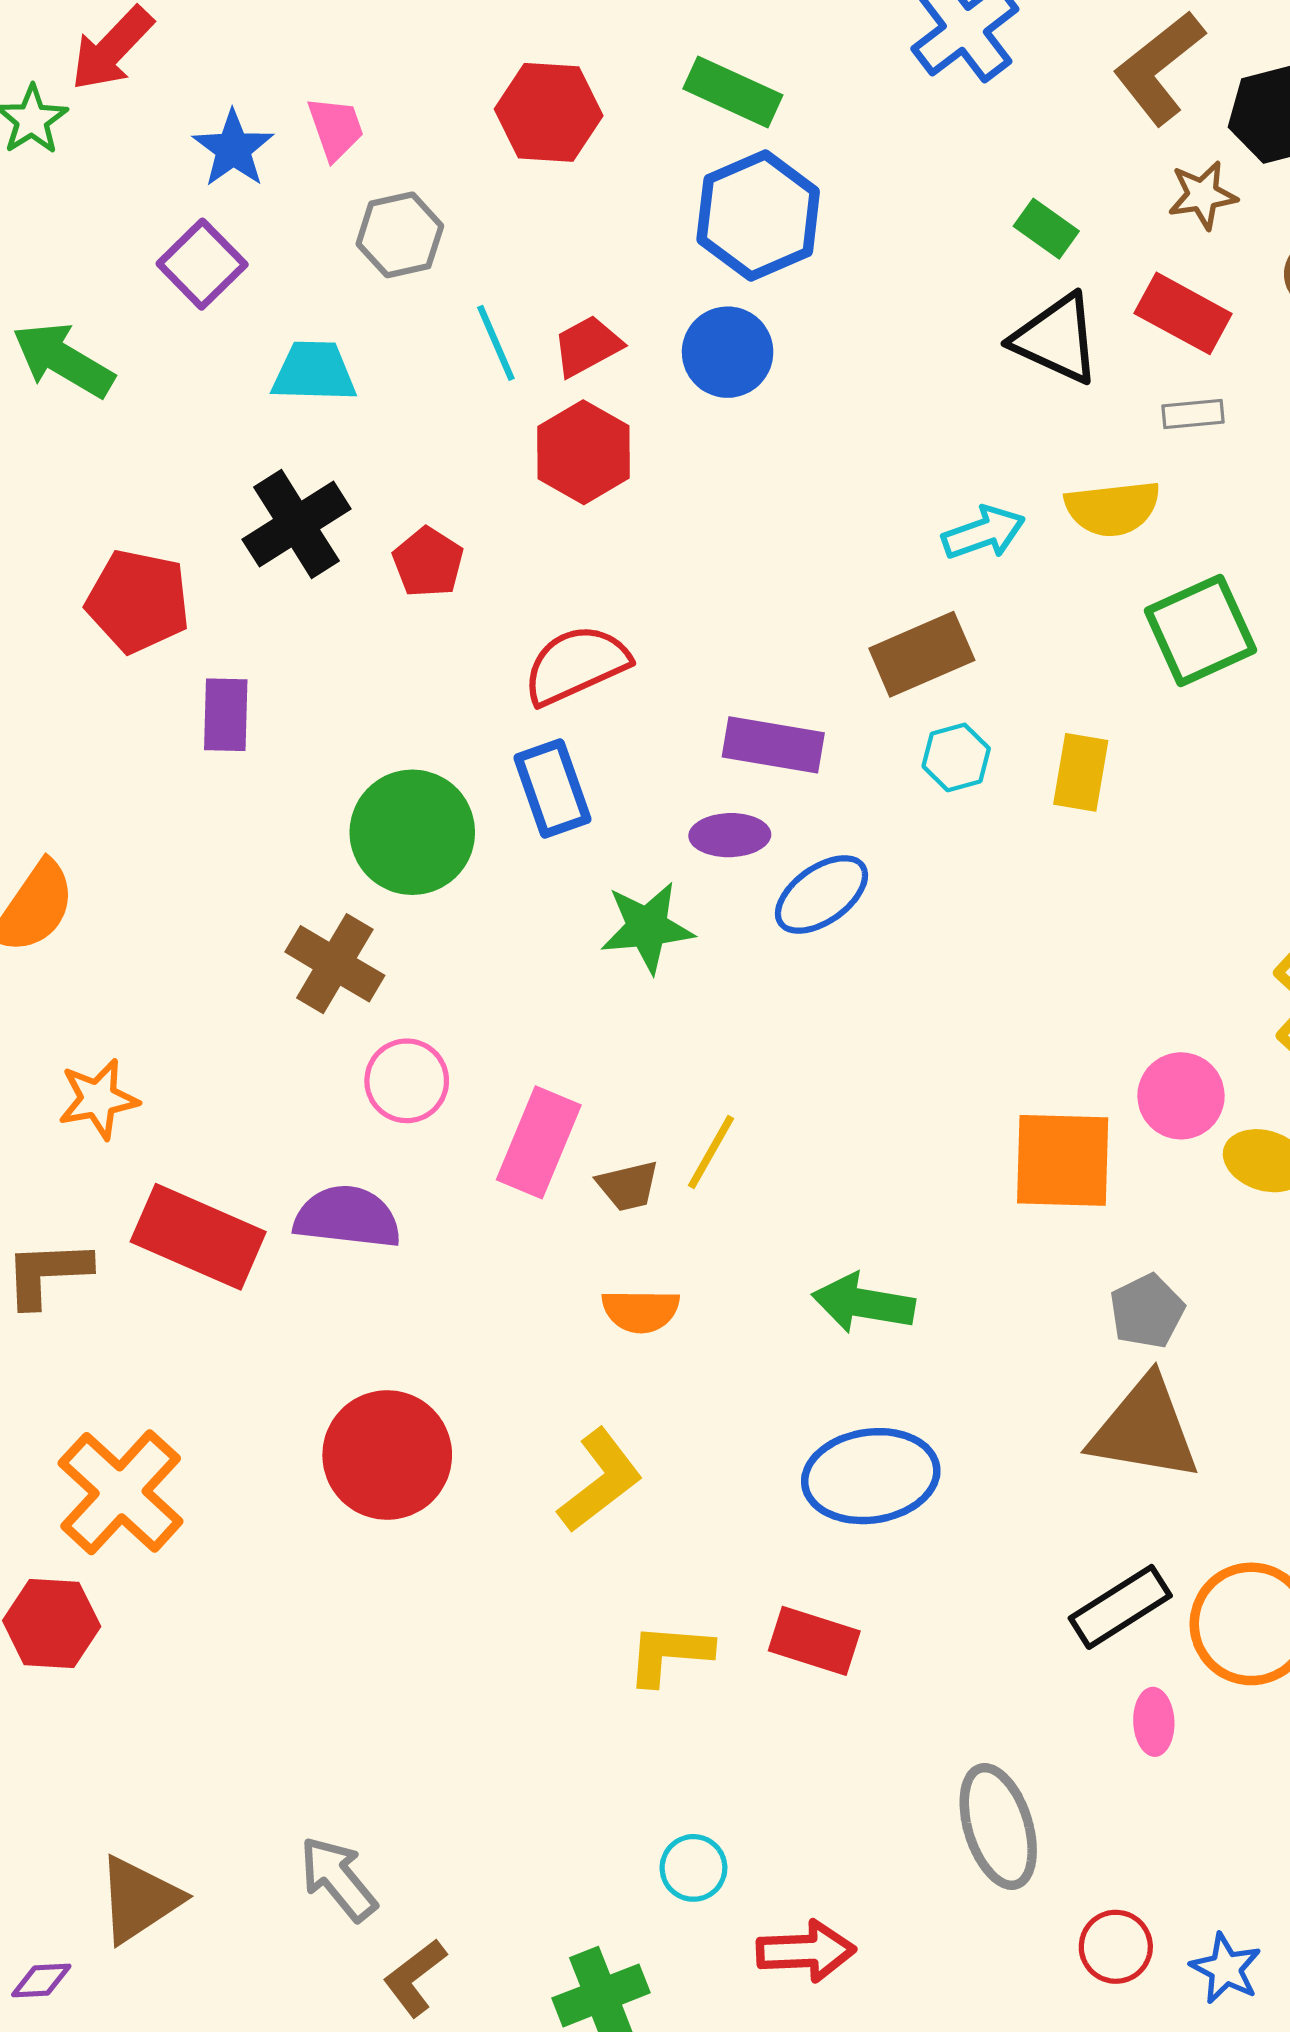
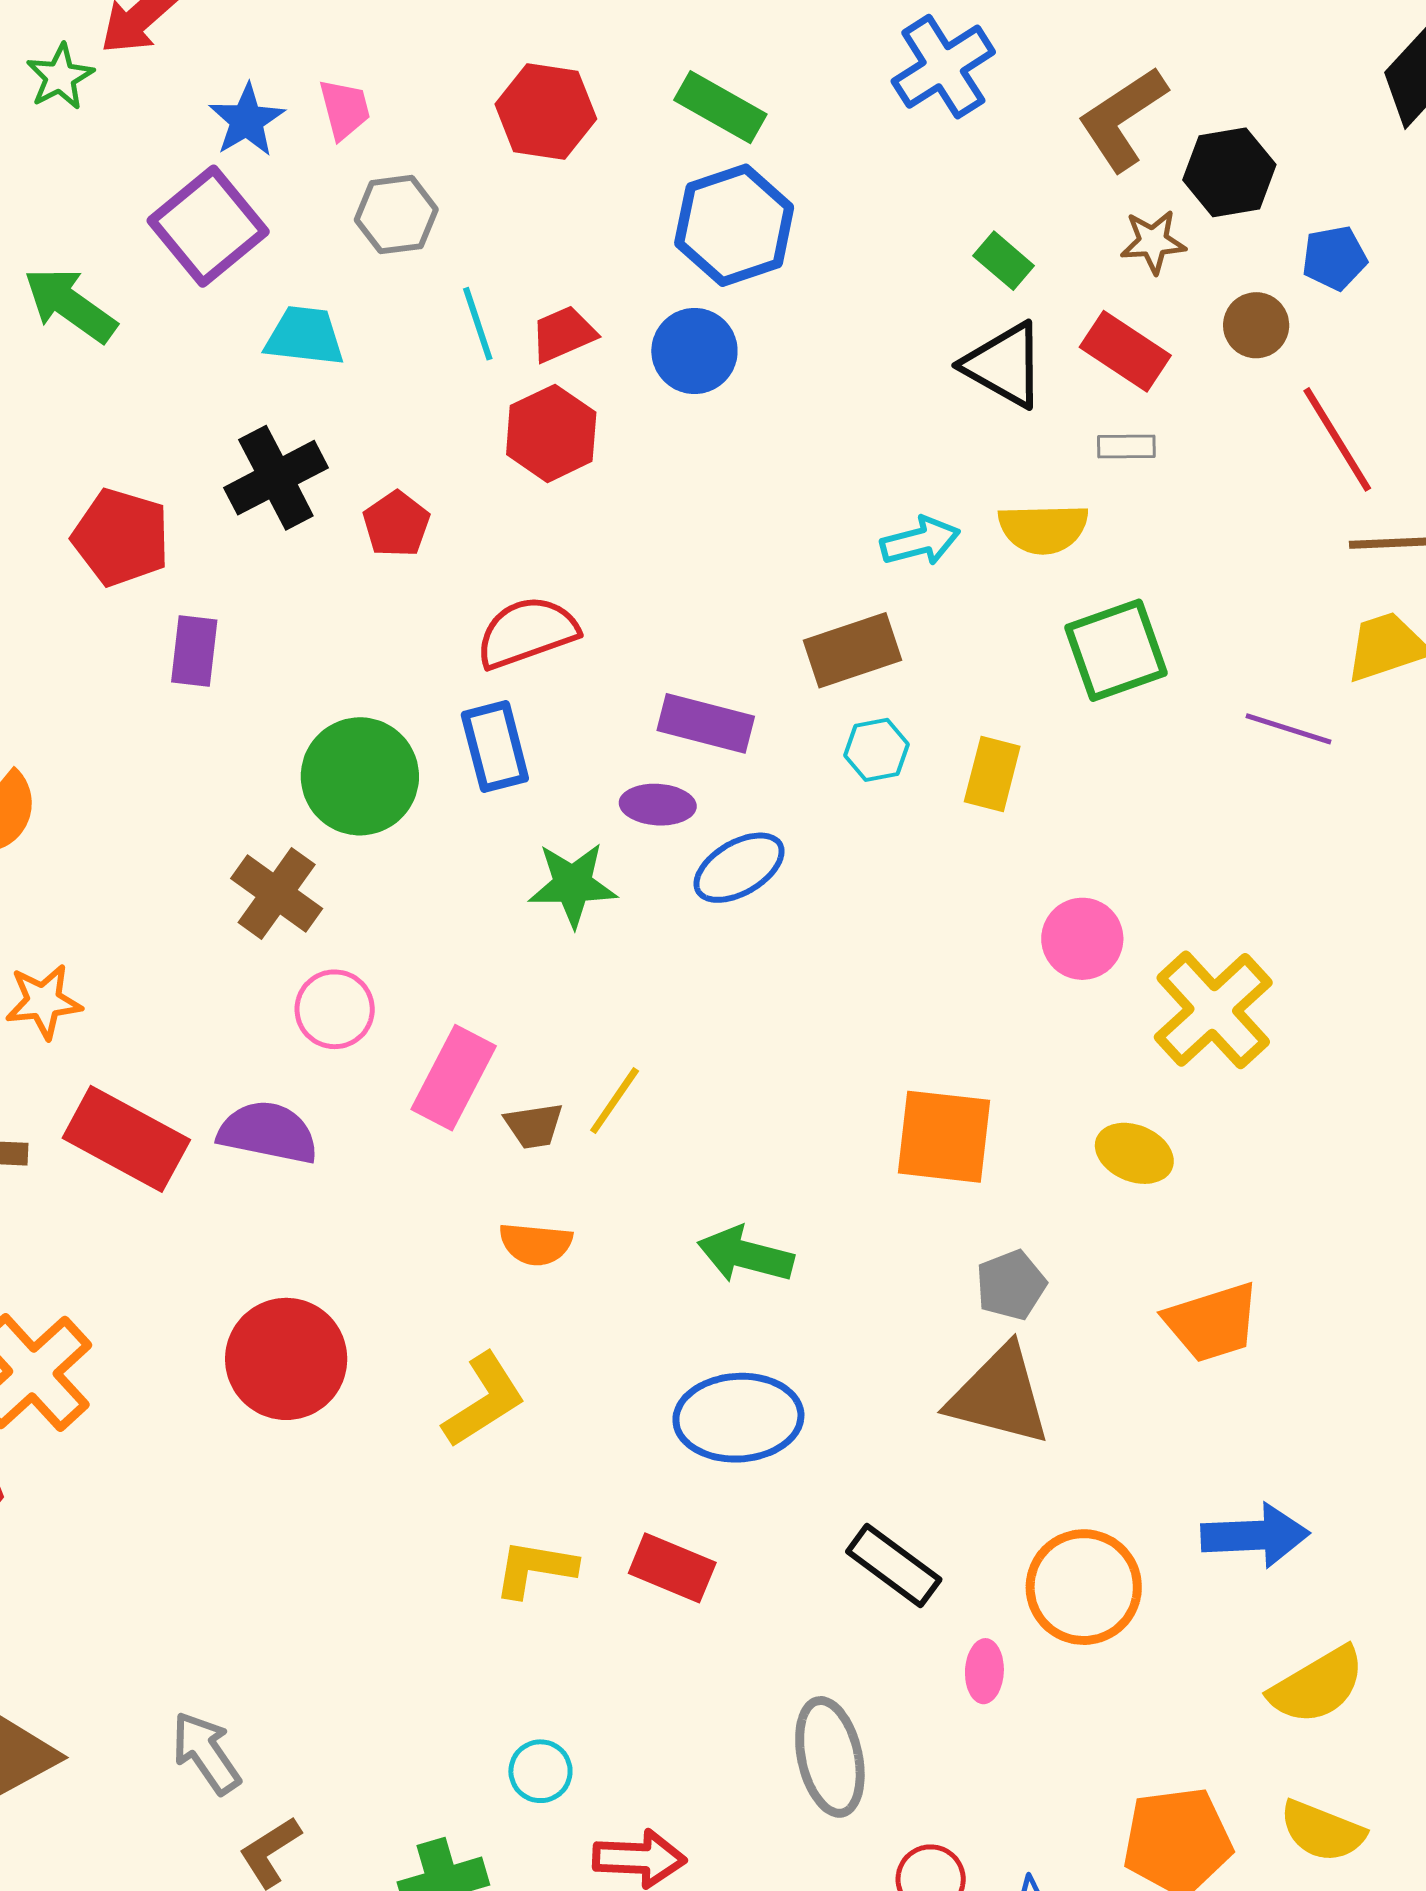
purple square: (202, 264) -> (208, 226), size x1.4
pink circle: (1181, 1096) -> (1082, 939), moved
black rectangle: (1120, 1607) -> (894, 1565), moved, turned 64

